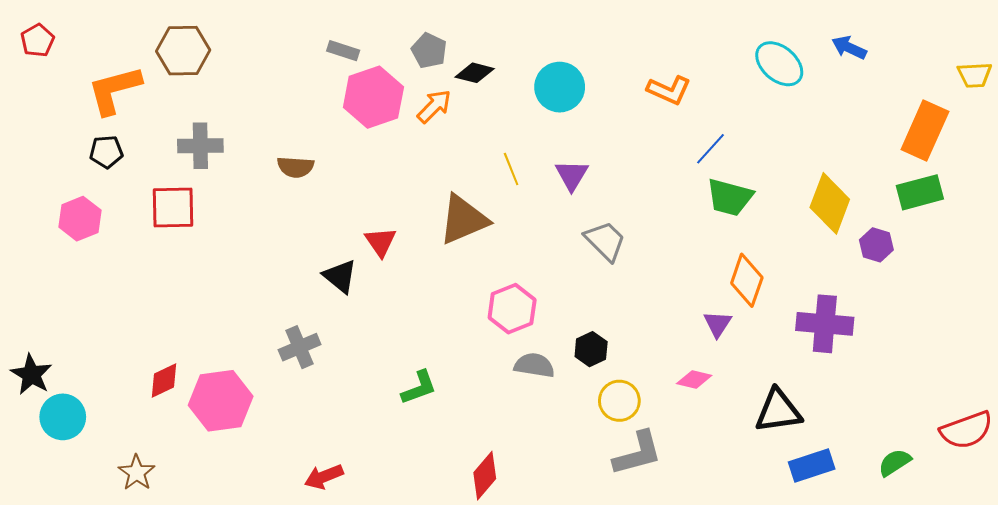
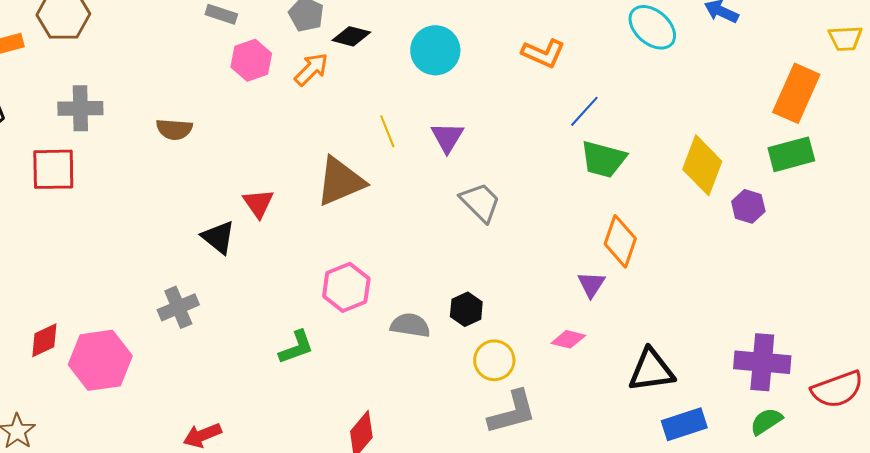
pink hexagon: (373, 97) -> (251, 60), size x0.7
pink hexagon: (512, 309) -> (346, 287), moved
purple cross: (825, 324) -> (762, 362), moved

